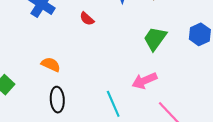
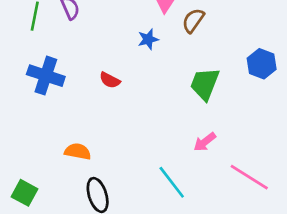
pink arrow: (144, 81) -> (205, 142), size x0.7

